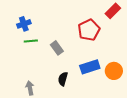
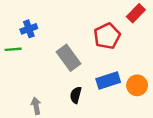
green line: (31, 41) -> (13, 49), moved
gray rectangle: (57, 48) -> (69, 58), size x1.5

